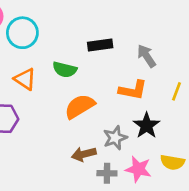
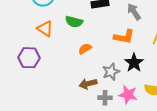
orange semicircle: (80, 106) -> (85, 49), size x0.6

